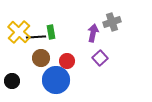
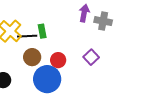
gray cross: (112, 22) -> (103, 21), turned 30
purple arrow: (93, 33) -> (84, 13), moved

